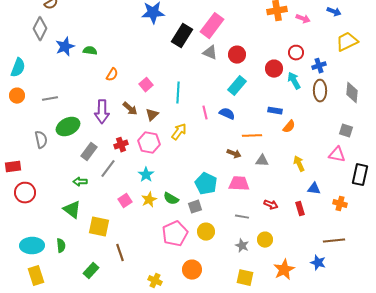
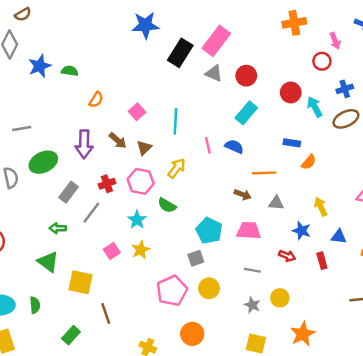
pink arrow: (303, 19) -> (335, 41), moved, turned 48
red circle: (296, 53) -> (322, 61), moved
brown ellipse: (320, 91) -> (346, 119), turned 65
green semicircle: (171, 199) -> (167, 205), moved
blue star: (318, 263) -> (302, 231), moved

